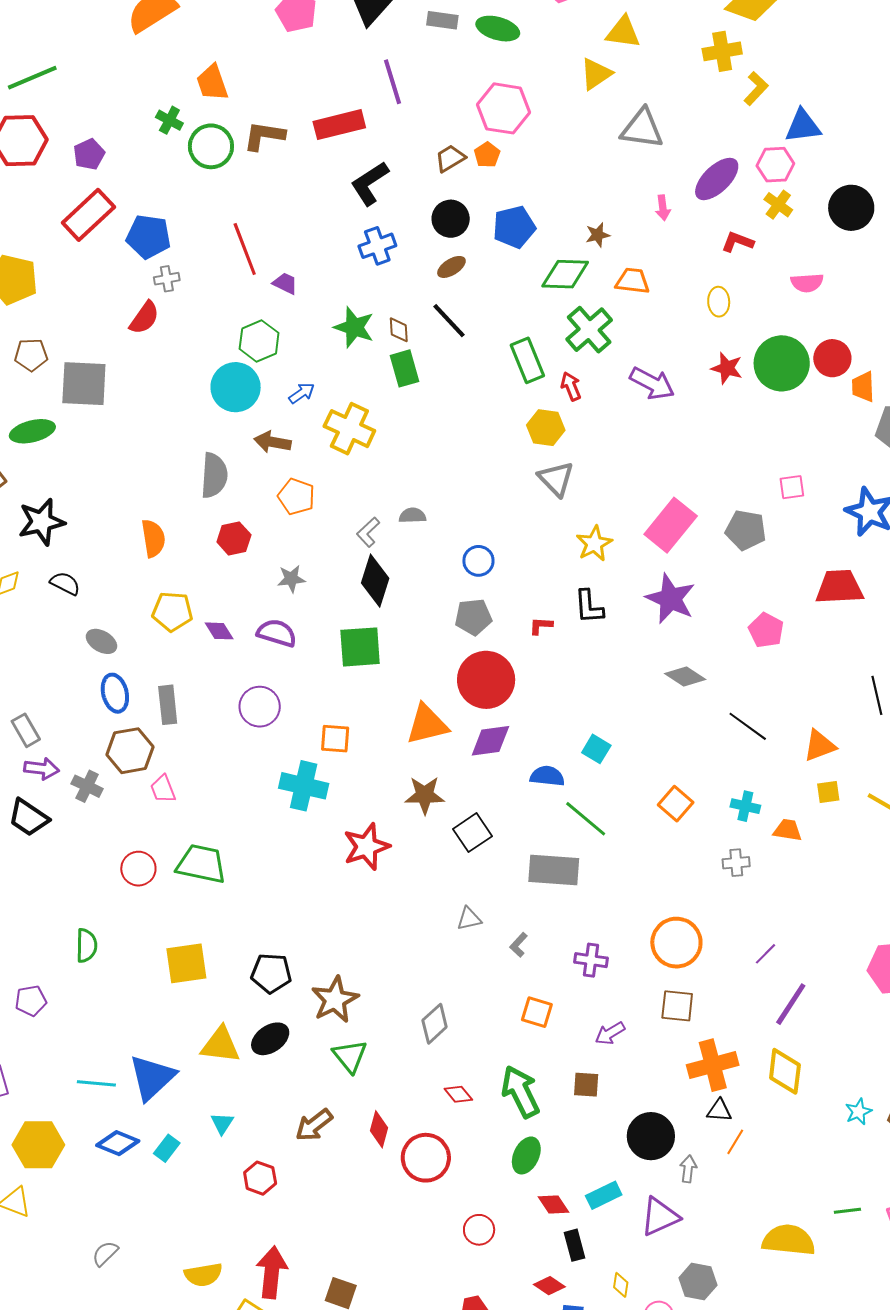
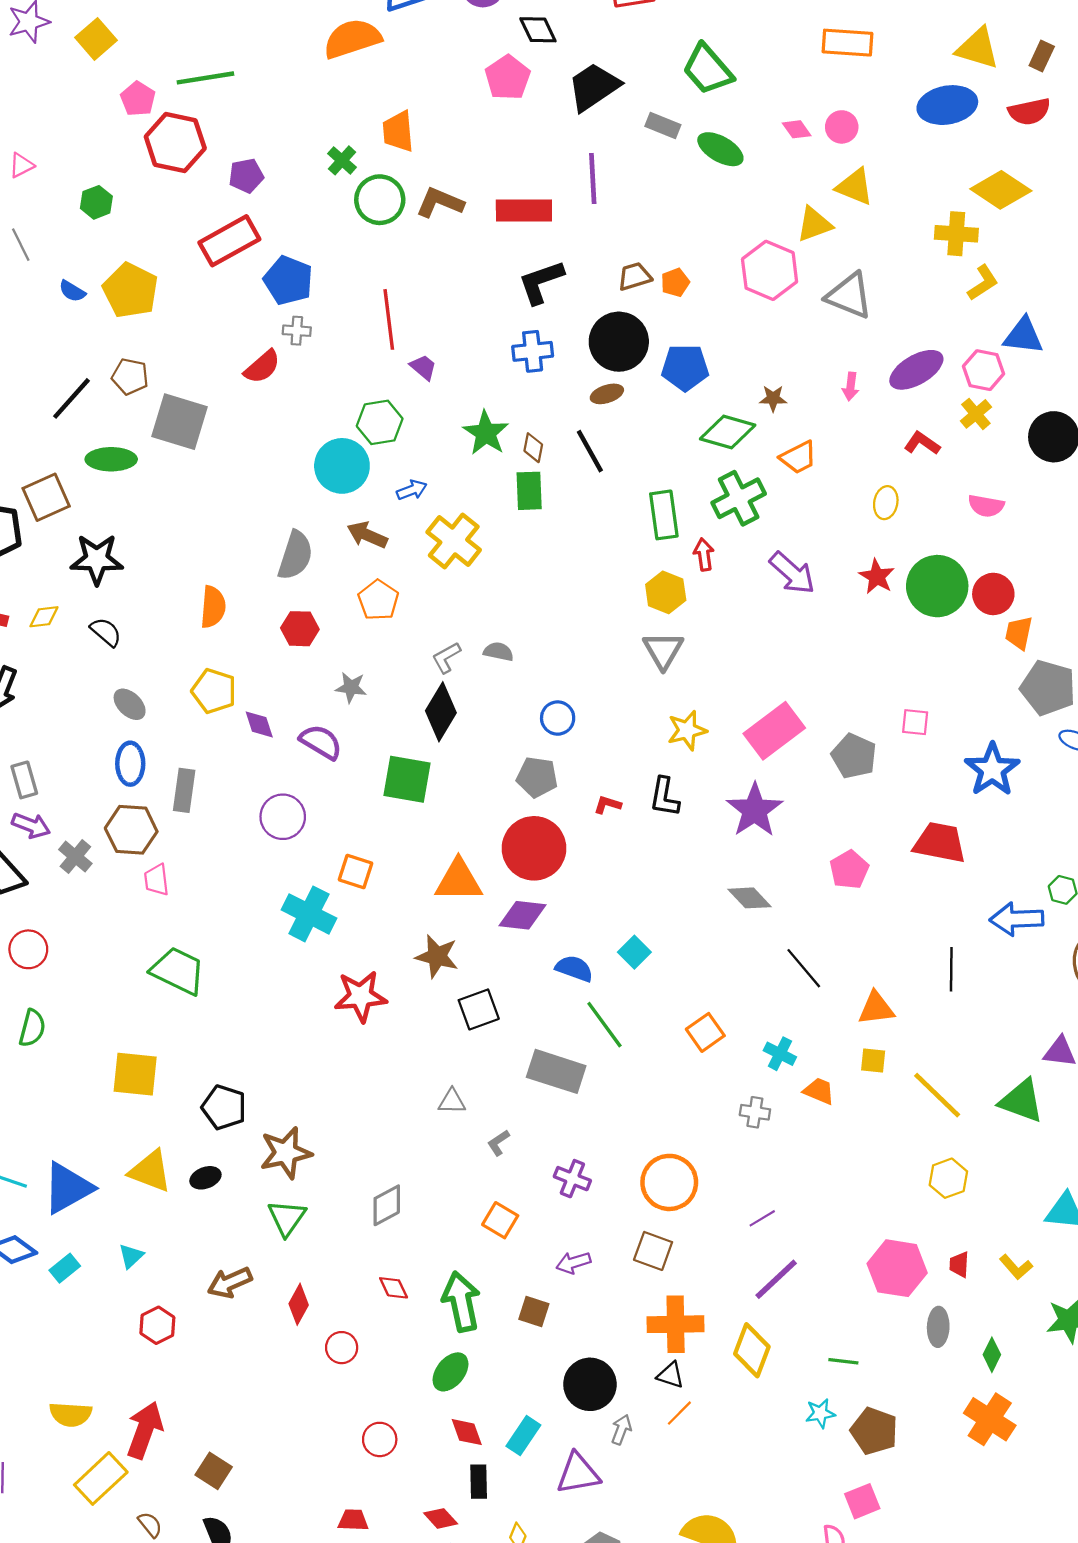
pink hexagon: (504, 108) -> (770, 270), moved
black circle: (451, 219) -> (619, 342), size x1.4
orange trapezoid: (633, 281) -> (798, 457), turned 132
red circle: (138, 869) -> (28, 949), moved
black ellipse: (270, 1039) -> (205, 1178), size x0.7
red circle: (426, 1158) -> (342, 1348), size x0.6
cyan rectangle: (604, 1195) -> (523, 1436), turned -44
green line: (847, 1211) -> (843, 1361), moved

